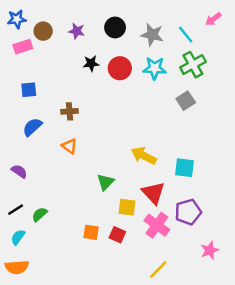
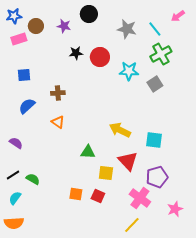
black circle: (115, 27) -> (89, 14), moved
cyan star: (155, 68) -> (129, 71), moved
green triangle: (105, 182) -> (88, 152), turned 49
green semicircle: (40, 214) -> (33, 179), turned 72
pink cross: (157, 225) -> (140, 198), moved

